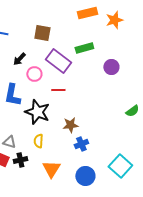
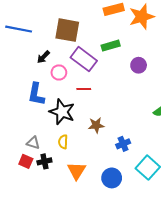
orange star: (114, 20) -> (142, 17), size x1.4
brown square: (42, 33) -> (67, 30), size x1.4
blue cross: (81, 144) -> (123, 144), moved

